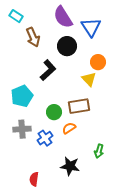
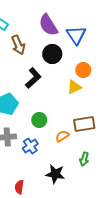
yellow triangle: (89, 79) -> (74, 87), turned 49
brown rectangle: (79, 106) -> (84, 124), moved
orange semicircle: (69, 128) -> (62, 136), moved

